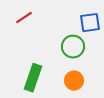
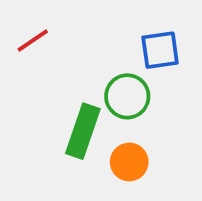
green rectangle: (33, 78) -> (83, 131), moved

